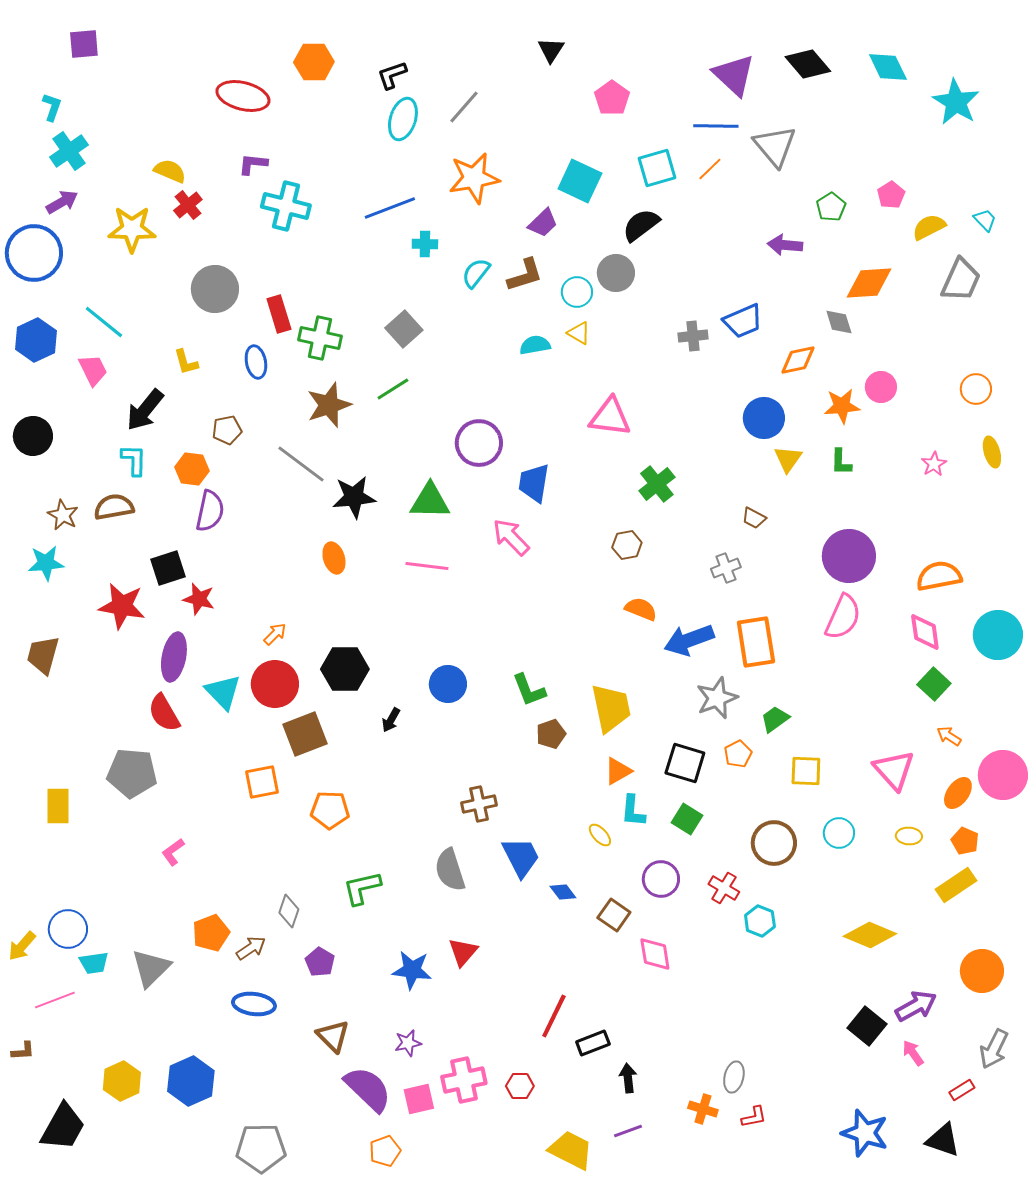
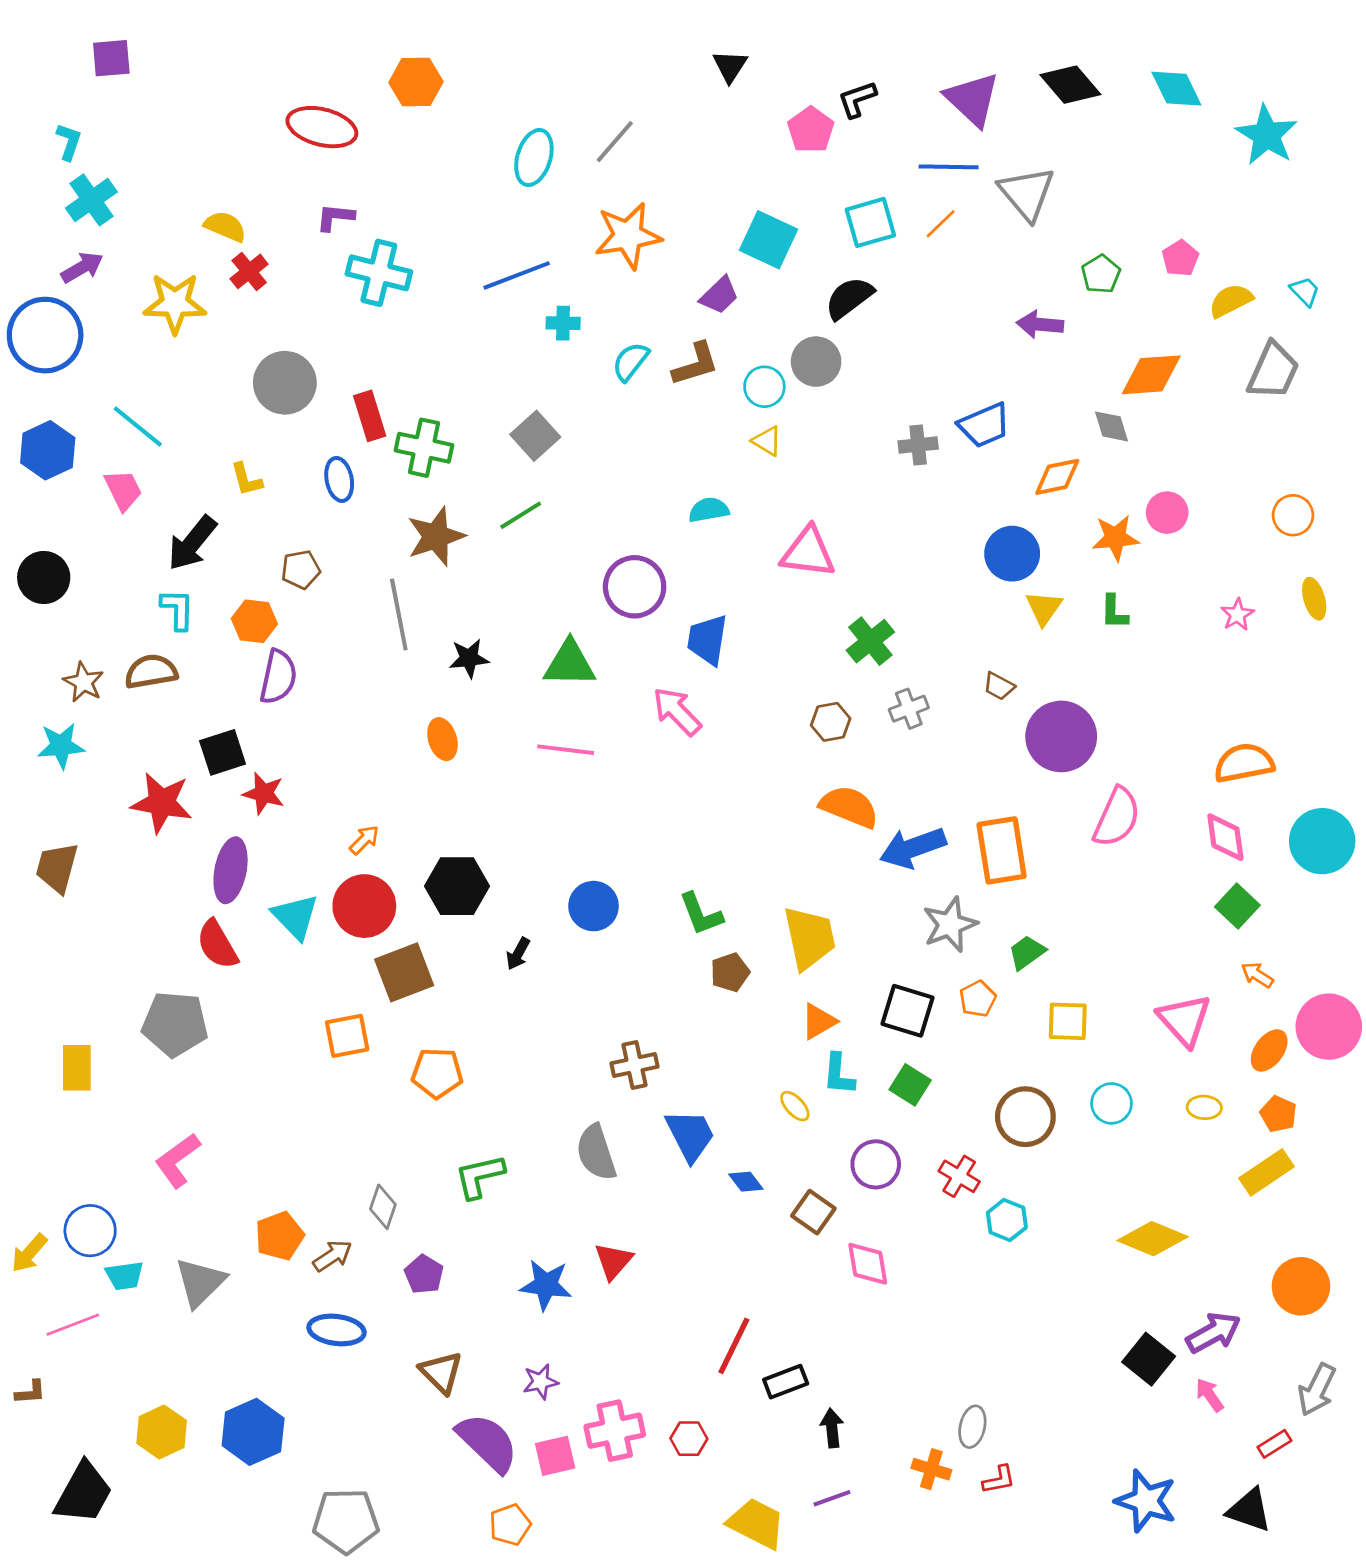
black L-shape: (392, 75) -> (857, 99), moved
cyan semicircle: (535, 345) -> (709, 510), moved
gray line: (301, 464) -> (399, 615), turned 42
black star: (354, 497) -> (469, 658), size x0.7
purple circle: (849, 556) -> (1061, 736), moved
gray cross: (726, 568) -> (909, 709), moved
orange semicircle: (641, 609) -> (849, 807), size x1.4
pink L-shape: (173, 852) -> (178, 1160), moved, size x1.5

